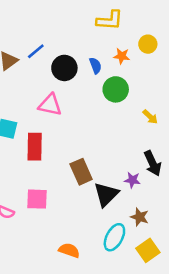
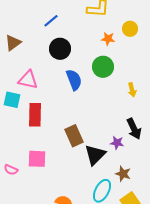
blue line: (36, 51) -> (51, 21), moved
blue semicircle: (95, 66) -> (74, 80), moved, size x1.5
pink triangle: (50, 105) -> (28, 80), moved
yellow arrow: (150, 117) -> (132, 90), turned 32

